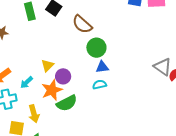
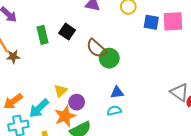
green circle: (96, 48) -> (109, 58), moved
cyan arrow: (27, 82) -> (39, 108), size x1.5

